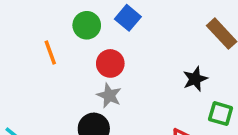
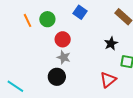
blue square: (128, 18) -> (80, 12), moved
orange line: (50, 52) -> (27, 20), moved

